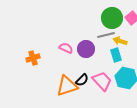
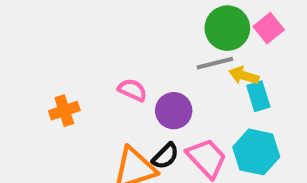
purple circle: (86, 49) -> (174, 111), moved
cyan rectangle: (116, 55) -> (258, 96), moved

